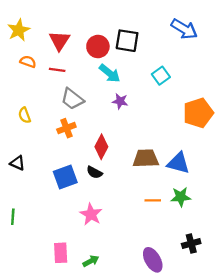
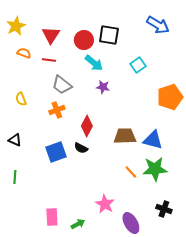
green star: (181, 197) -> (155, 169), size x1.4
orange line: (153, 200) -> (131, 172), turned 48
pink star: (91, 214) -> (105, 204), moved
green line: (13, 217) -> (15, 177), moved
black cross: (191, 244) -> (164, 209), turned 35

